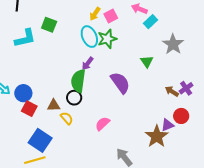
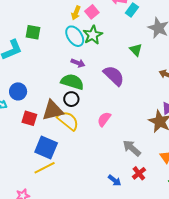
purple arrow: (88, 63) -> (78, 63), turned -96
green semicircle: (78, 81) -> (72, 82), turned 110
blue circle: (23, 93) -> (18, 91), moved
brown triangle: (54, 105) -> (53, 110), size x1.6
yellow semicircle: (67, 118) -> (68, 121), size x1.6

